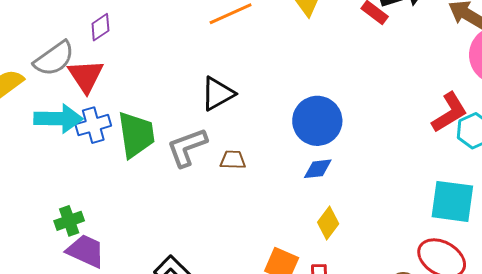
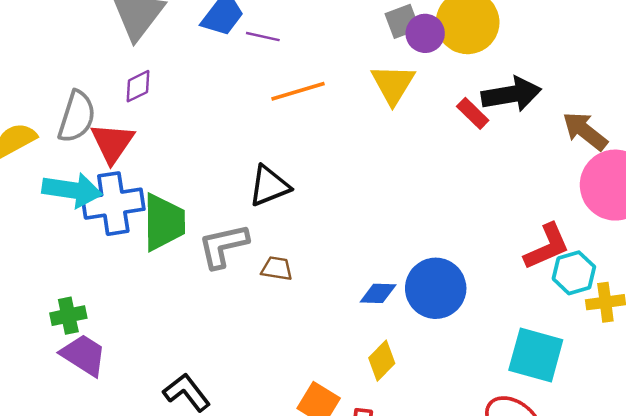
gray semicircle: (54, 59) -> (77, 117), turned -45
blue circle: (317, 121) -> (436, 288), moved
blue cross: (93, 125) -> (113, 204), size x1.4

